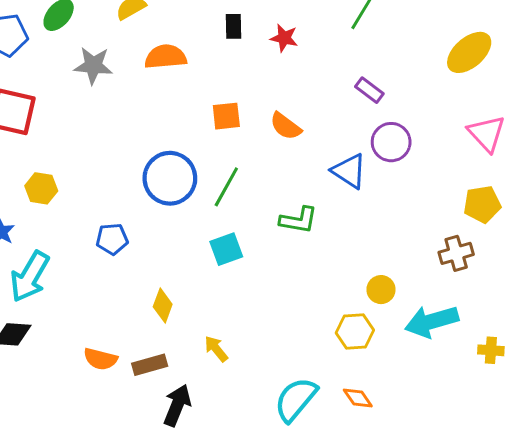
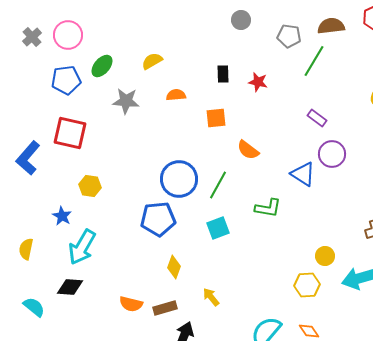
orange semicircle: (166, 57) -> (176, 95), size x0.7
orange square: (226, 116) -> (216, 118), moved
orange semicircle: (286, 126) -> (248, 150), moved
blue pentagon: (112, 239) -> (158, 219), moved, size x1.6

